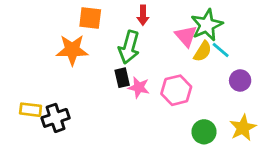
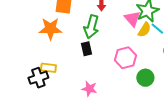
pink star: (139, 87) -> (89, 89), moved
yellow rectangle: (31, 110) -> (48, 68), moved
green circle: (204, 132) -> (145, 78), moved

